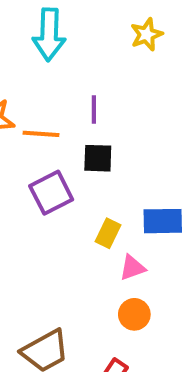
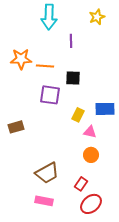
purple line: (94, 110) -> (71, 41), moved
purple square: (51, 193) -> (50, 95), turned 35
pink triangle: (132, 268) -> (90, 132), turned 32

